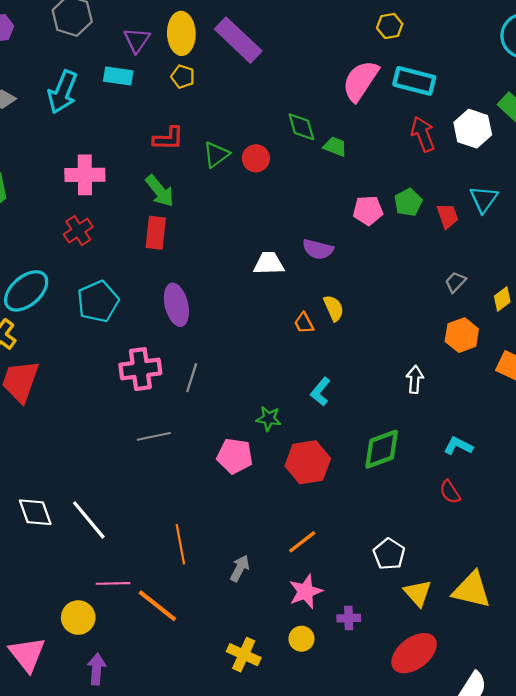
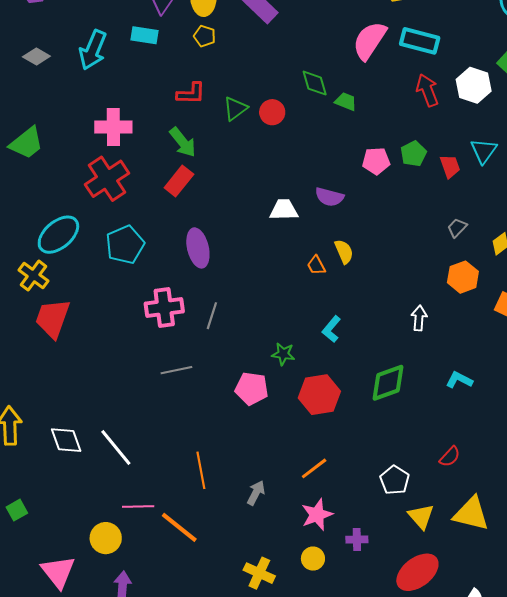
red cross: (78, 231) -> (107, 179), size x1.6
red rectangle: (156, 233) -> (179, 181), turned 32
red semicircle: (450, 492) -> (450, 457), moved, turned -105

